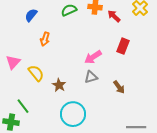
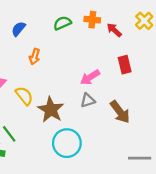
red rectangle: (123, 46) -> (125, 65), turned -35
brown star: (59, 85) -> (51, 110), size x1.6
brown arrow: (119, 87) -> (120, 112), size x1.5

